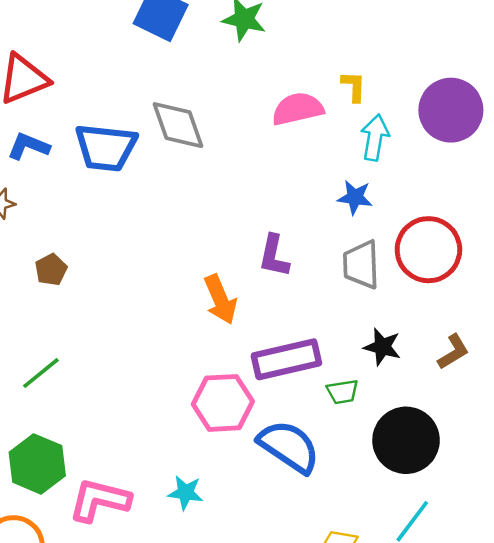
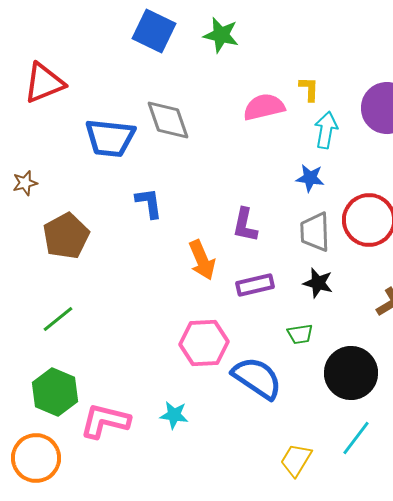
blue L-shape: (29, 146) -> (149, 203), moved, turned 60
brown pentagon: (51, 270) -> (66, 236), size x1.8
black star: (382, 347) -> (318, 283), moved
purple rectangle: (286, 359) -> (255, 285), moved, size x0.7

